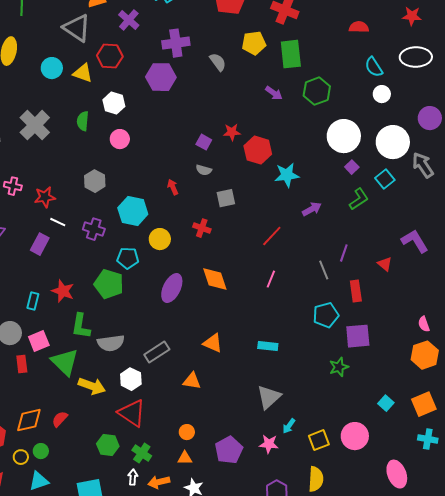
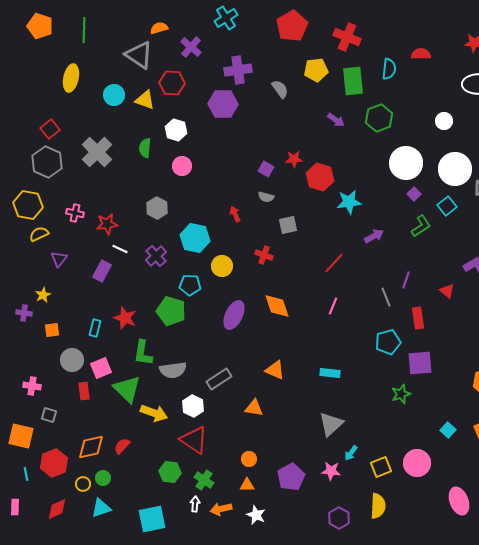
cyan semicircle: (374, 67) -> (389, 69), moved, turned -140
purple cross: (94, 229) -> (156, 256), turned 30

